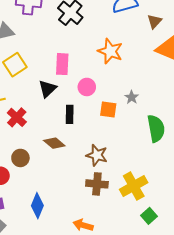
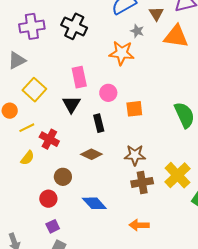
gray star: (132, 97) -> (137, 31), moved
blue diamond: (37, 206) -> (94, 203), moved, turned -50

